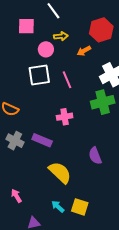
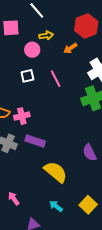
white square: (39, 75) -> (27, 76), size x0.6
pink cross: (65, 117) -> (22, 116), moved
yellow square: (80, 207) -> (88, 205), moved, turned 30

